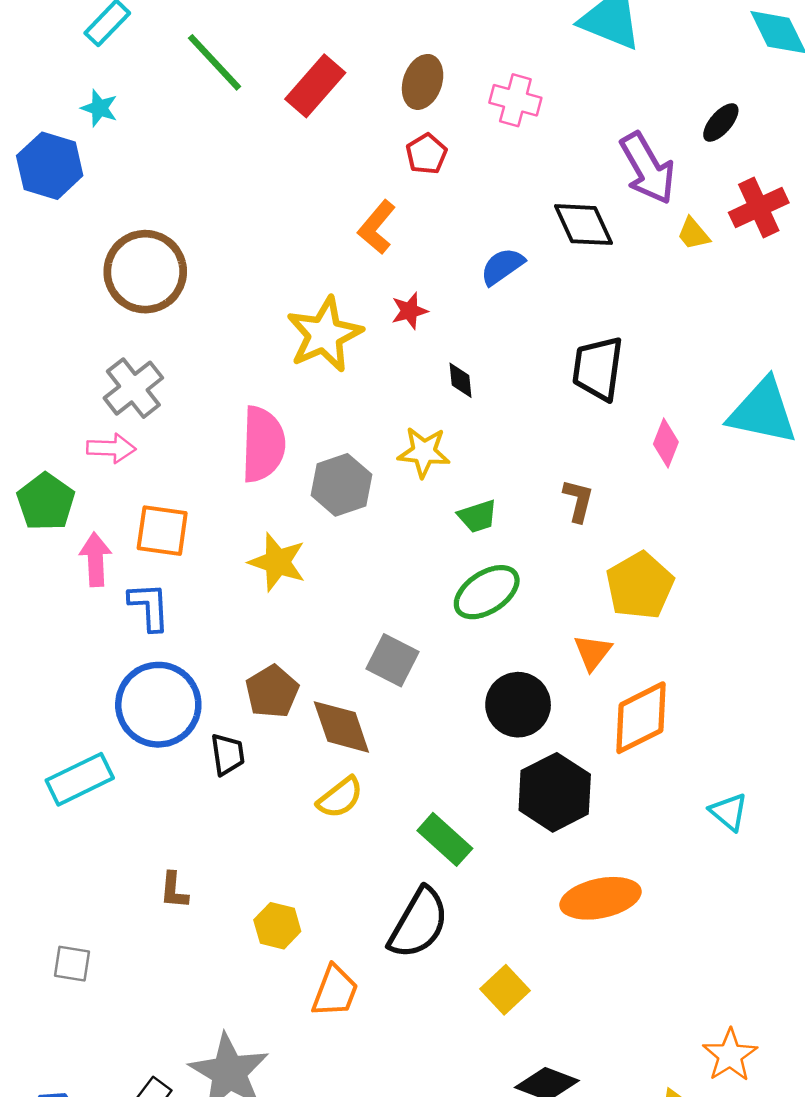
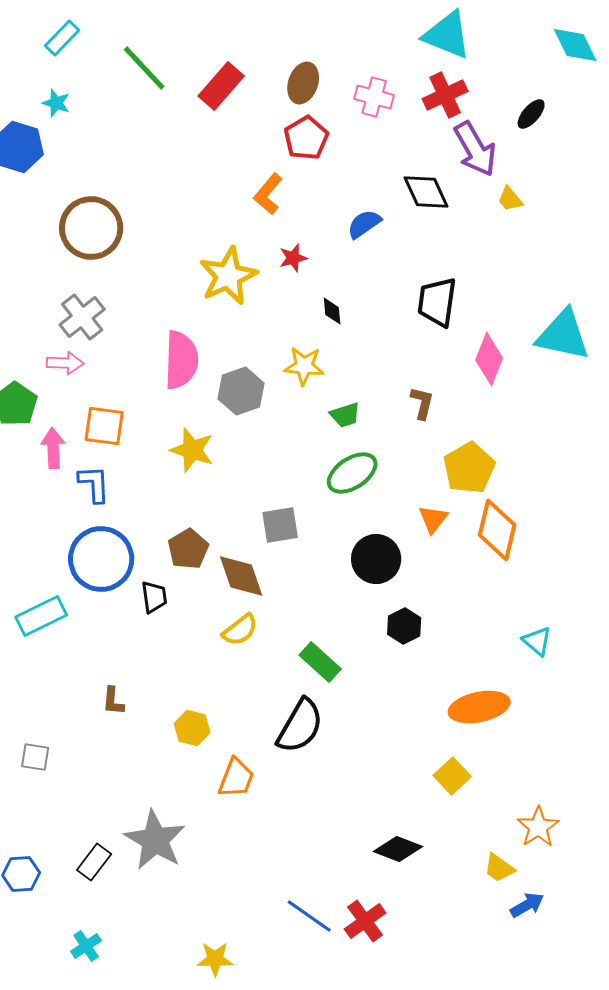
red pentagon: (426, 154) -> (306, 138), size x1.4
red cross: (759, 208) -> (445, 95), moved
pink diamond: (666, 443) -> (489, 359), size x1.4
gray square: (392, 660) -> (280, 525), turned -36
orange diamond: (641, 718) -> (497, 530), moved, turned -50
black hexagon: (555, 792) -> (404, 626), size x0.6
orange ellipse: (600, 898) -> (479, 707), moved
yellow square: (505, 990) -> (452, 776), moved

